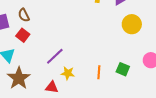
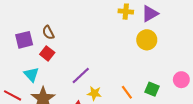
yellow circle: (132, 24) -> (147, 40), moved
orange line: (99, 72) -> (127, 92), turned -40

